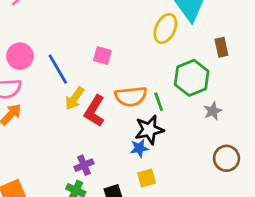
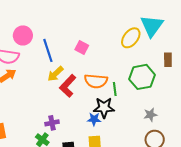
gray star: (213, 111) -> (150, 115), moved

